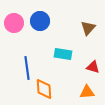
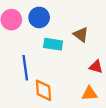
brown triangle: (88, 28) -> (81, 35), moved, turned -35
cyan rectangle: (63, 54) -> (53, 44), moved

